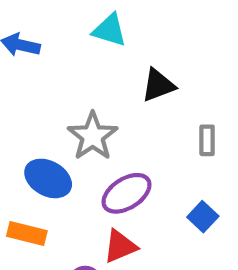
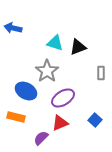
cyan triangle: (110, 30) -> (55, 43), moved
blue square: (203, 217) -> (95, 120), moved

